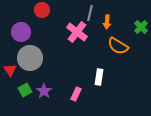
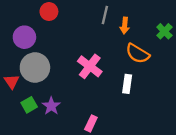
pink cross: (77, 32) -> (90, 66), moved
white rectangle: (99, 77) -> (127, 84), moved
pink rectangle: (76, 94) -> (91, 123), moved

